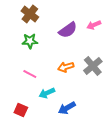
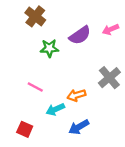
green star: (30, 41) -> (49, 48), moved
orange arrow: (66, 67) -> (76, 95), moved

